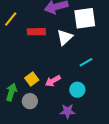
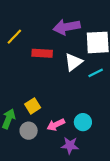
cyan line: (86, 62) -> (96, 73), moved
pink arrow: (53, 81) -> (56, 125), moved

